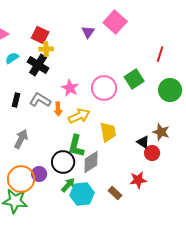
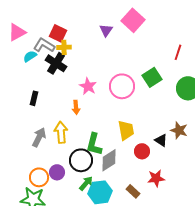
gray L-shape: (40, 100) -> (44, 45), moved
yellow arrow: (79, 116) -> (61, 132), moved, turned -70
red circle: (152, 153) -> (142, 151), moved
orange circle: (21, 179) -> (39, 177), size x0.7

